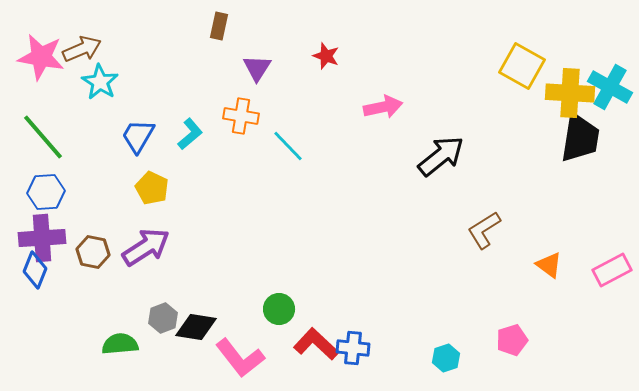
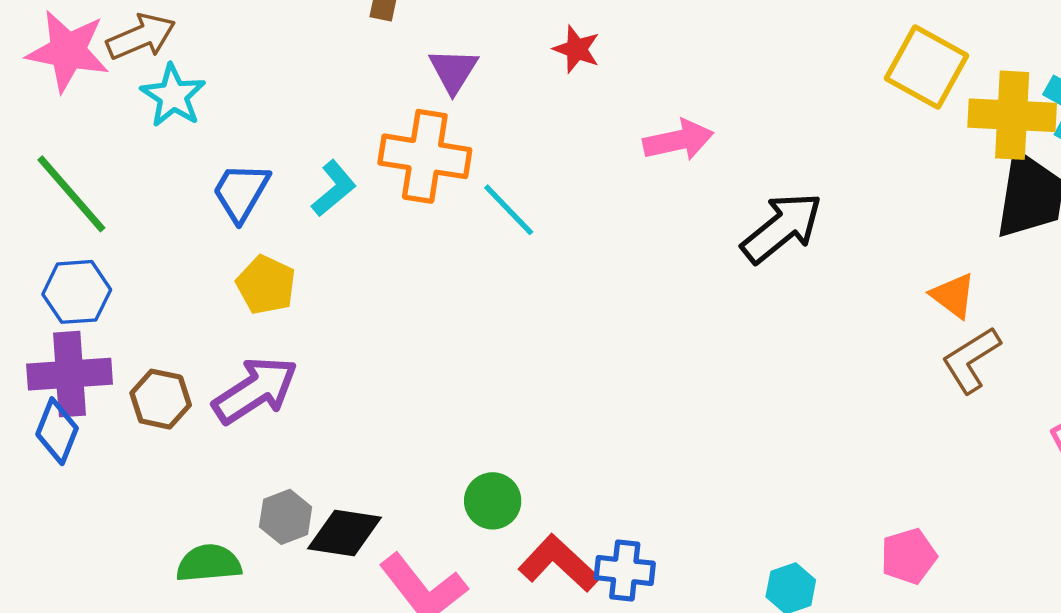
orange cross: (241, 116) -> (425, 156), size x1.4
brown L-shape: (484, 230) -> (971, 360), moved
orange triangle: (549, 265) -> (953, 296), moved

